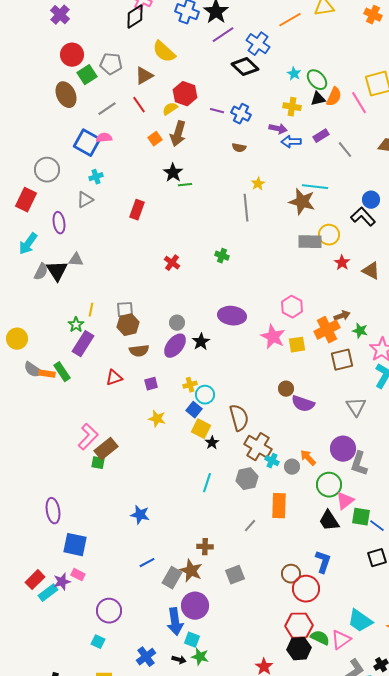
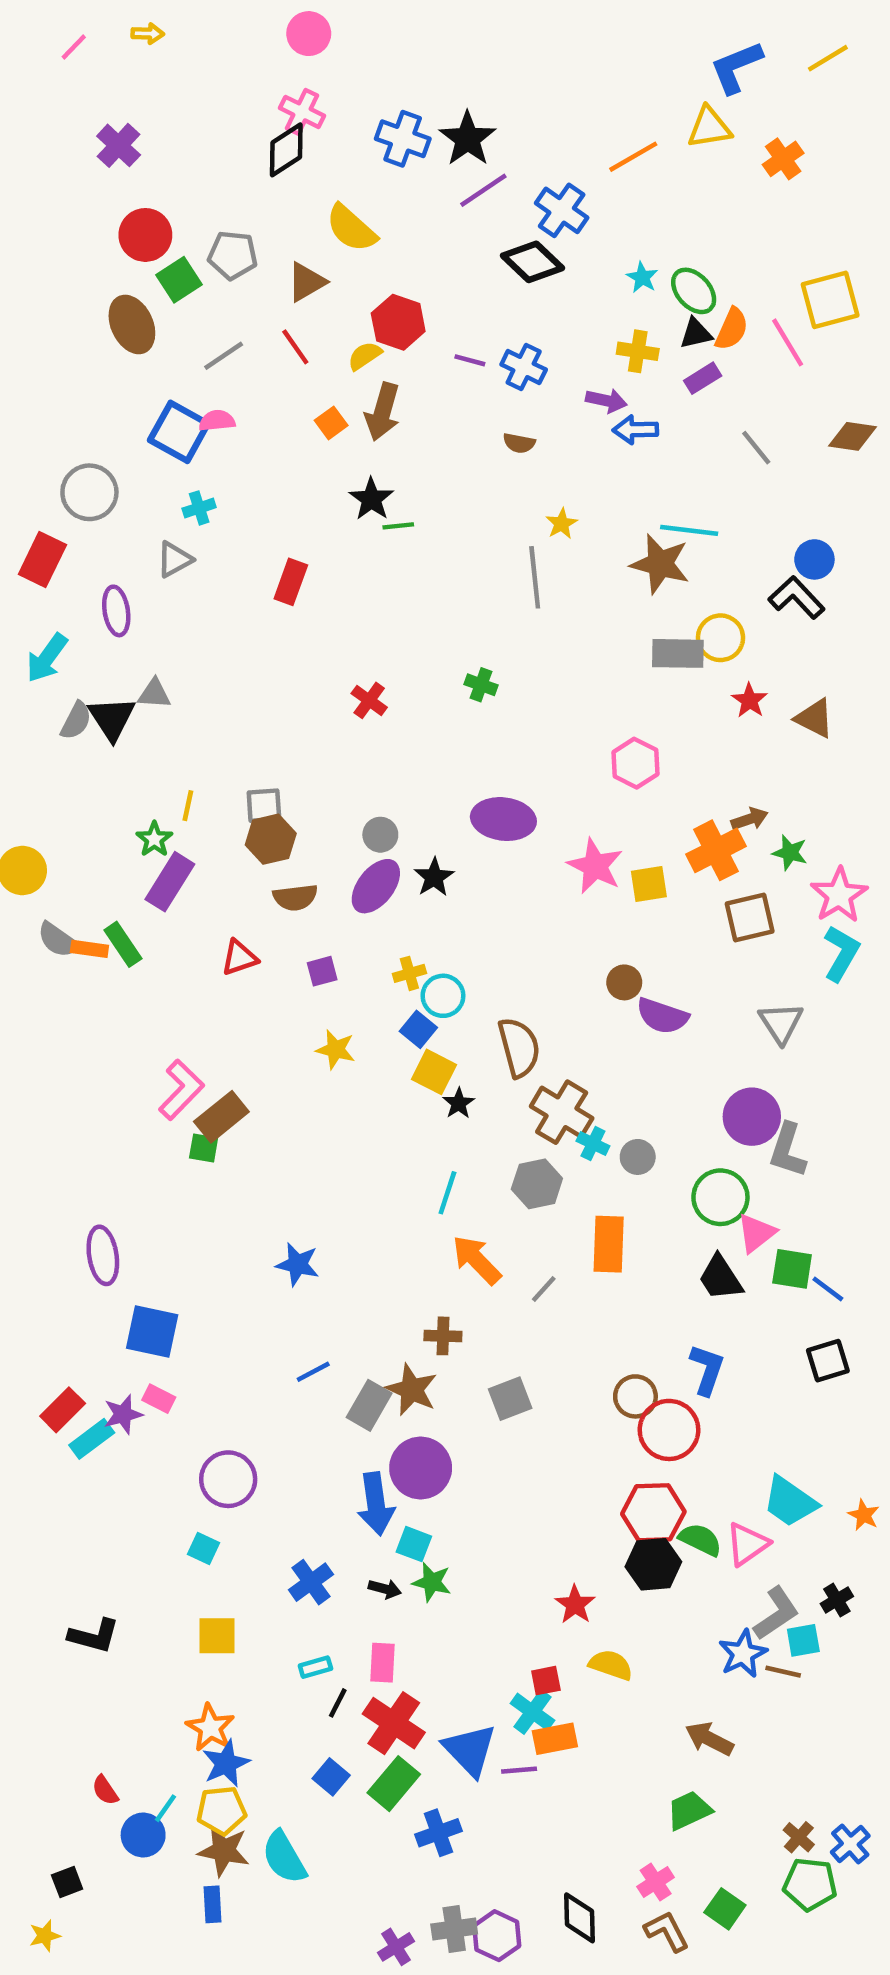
orange cross: (373, 15) -> (783, 159), moved, turned 30
purple rectangle: (321, 136) -> (703, 378), moved
pink hexagon: (292, 307) -> (635, 763), moved
orange arrow: (308, 458) -> (477, 1260), moved, size x1.4

